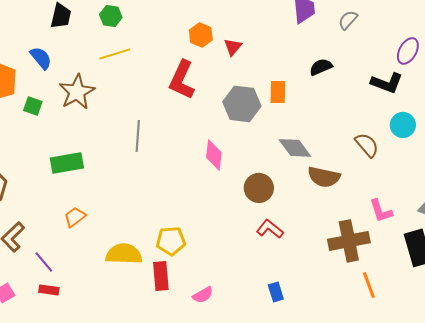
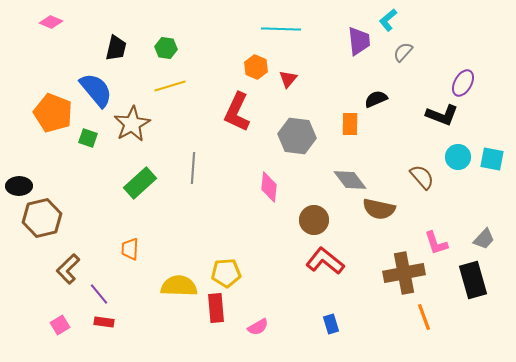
blue semicircle: (41, 58) -> (96, 90), size x1.5
orange rectangle: (278, 92) -> (350, 124), moved
green rectangle: (67, 163) -> (140, 183), moved, turned -32
orange trapezoid: (75, 217) -> (130, 249), turned -50
red L-shape: (270, 229) -> (325, 261), size x1.4

